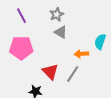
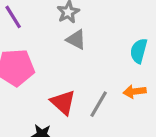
orange arrow: (81, 54) -> (135, 91), moved

